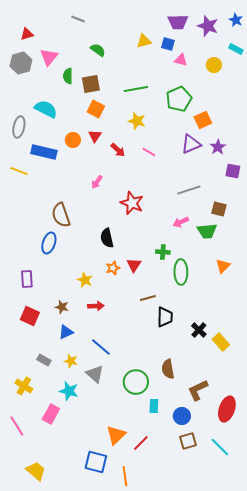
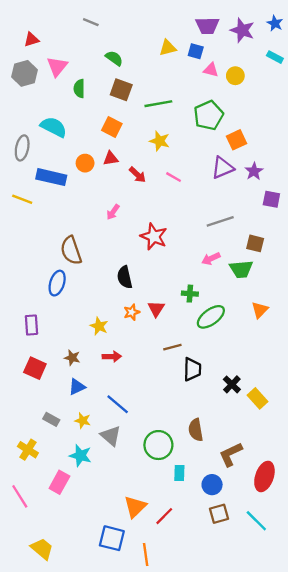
yellow circle: (214, 65) -> (235, 76), moved
brown square: (91, 84) -> (121, 90), moved, turned 30
red triangle: (95, 136) -> (111, 158), turned 48
green ellipse: (181, 272) -> (211, 317), turned 55

